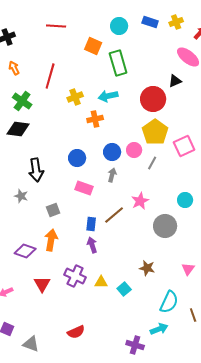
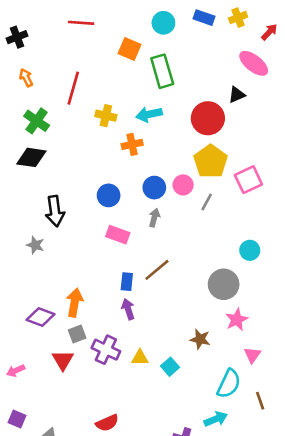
yellow cross: (75, 97) -> (106, 116), turned 35
pink star: (140, 201) -> (237, 320), moved
gray square: (53, 210) -> (77, 334), moved
pink triangle: (188, 269) -> (252, 355), moved

